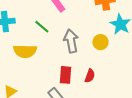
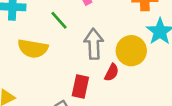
yellow circle: (100, 42) -> (131, 51), size x1.5
red semicircle: (90, 76) -> (112, 73), moved

